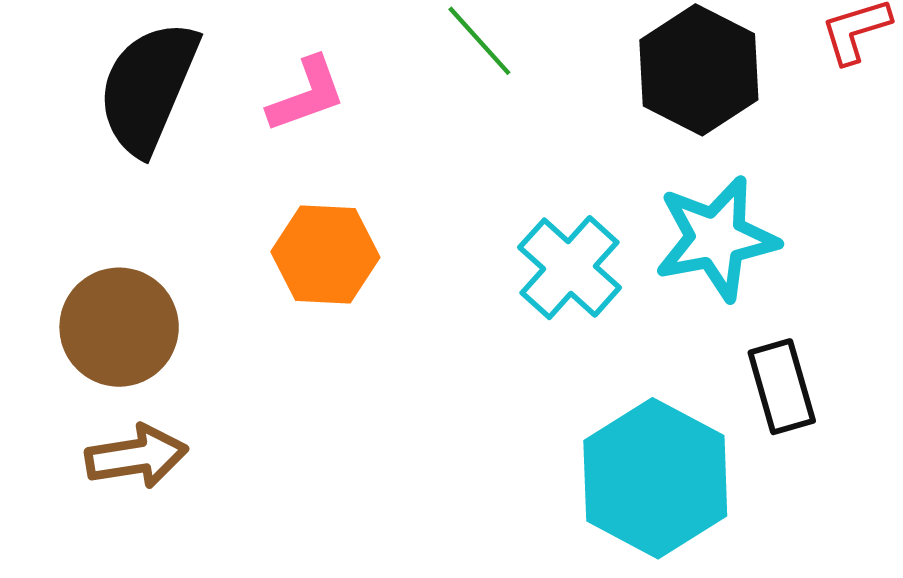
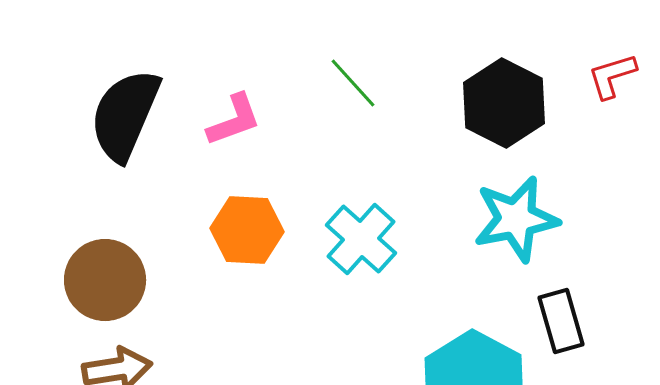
cyan cross: (570, 268) -> (361, 239), moved

